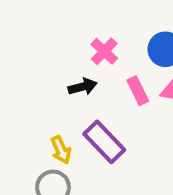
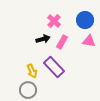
pink rectangle: (138, 91) -> (62, 42), moved, turned 56

